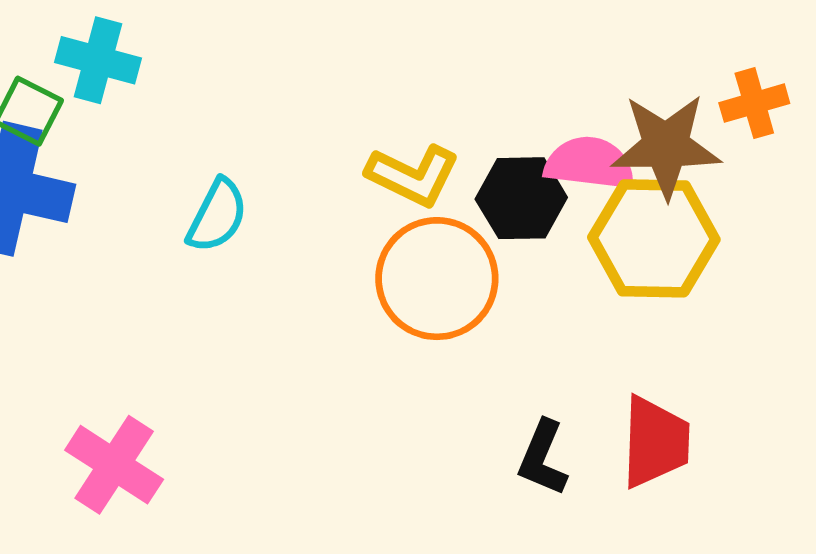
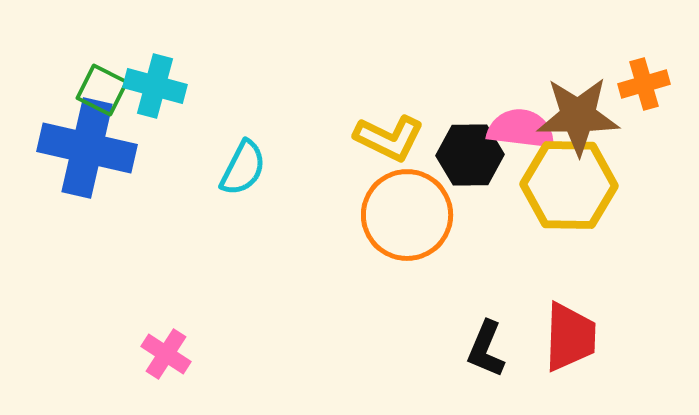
cyan cross: (98, 60) -> (155, 86), moved
pink cross: (114, 465) -> (166, 354), size x0.7

